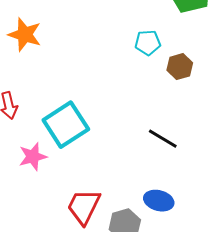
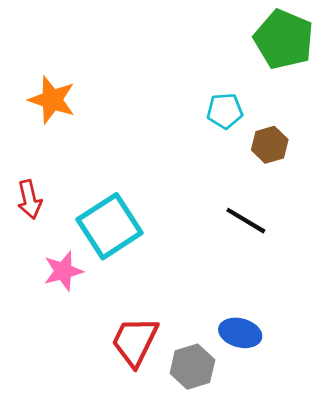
black line: (163, 139) -> (246, 221), moved

